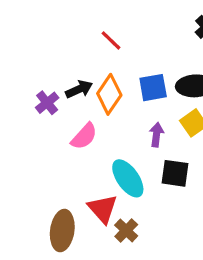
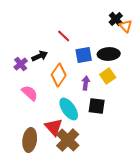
red line: (111, 40) -> (64, 36), moved
orange diamond: (109, 94) -> (59, 75), moved
pink semicircle: (84, 136) -> (30, 93), moved, turned -90
brown cross: (126, 231) -> (68, 140), size x1.6

